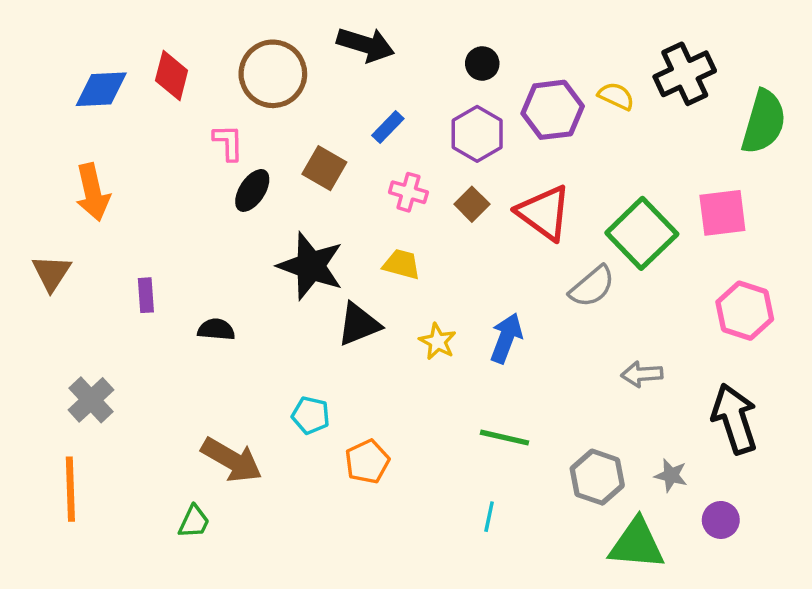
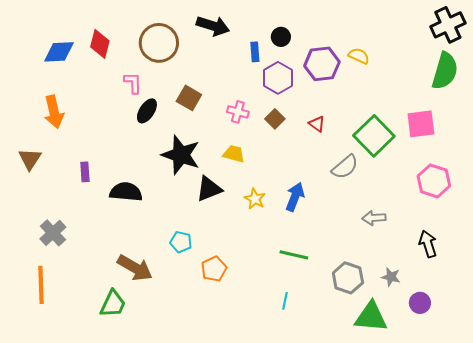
black cross: (685, 74) -> (448, 25), moved
blue rectangle: (388, 127) -> (255, 52), moved, turned -48
red triangle: (544, 213) -> (317, 124), size x0.5
black semicircle: (216, 329) -> (126, 192), size x1.5
black arrow: (734, 419) -> (428, 244), size x0.7
green trapezoid: (194, 522) -> (113, 304), size x1.4

